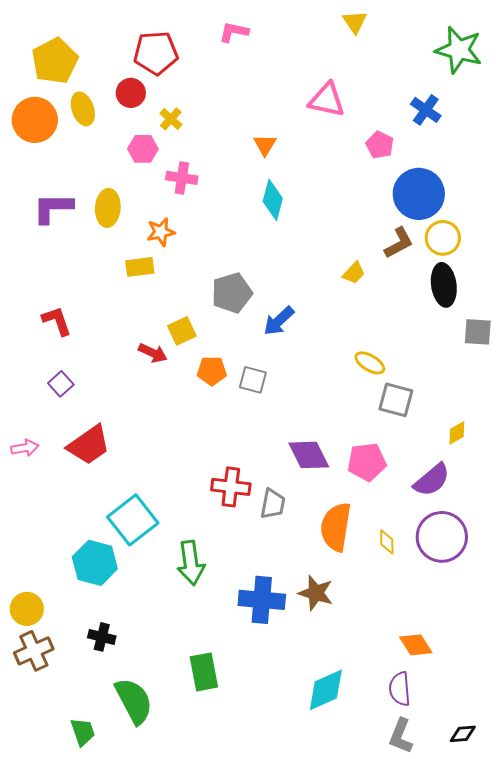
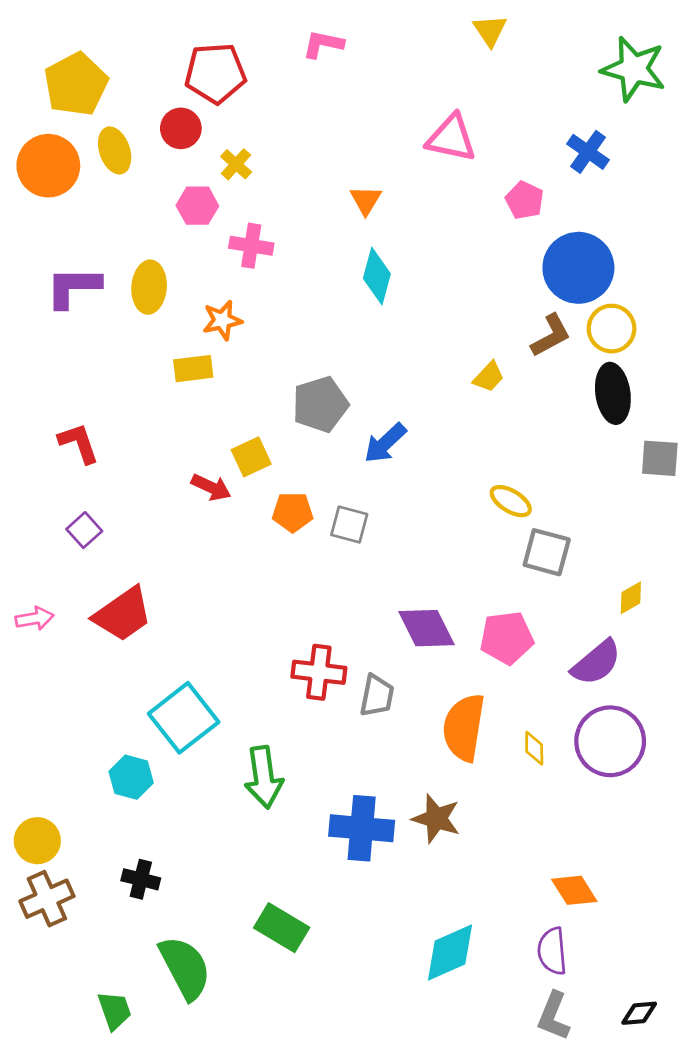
cyan hexagon: (95, 563) -> (131, 777), size x0.7
green rectangle: (204, 672) -> (282, 928), turned -48

